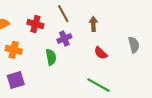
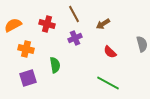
brown arrow: (93, 24) -> (103, 24), turned -120
green semicircle: (51, 57) -> (55, 65), moved

